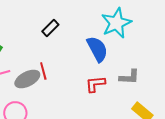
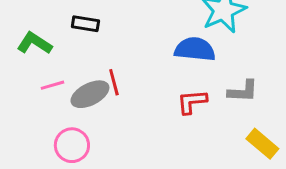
black rectangle: (50, 28) -> (85, 24), moved, turned 54
blue semicircle: (97, 49) -> (195, 49), turned -56

